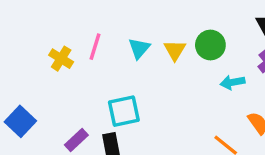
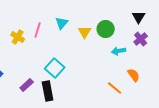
cyan triangle: (139, 48) -> (62, 23), moved
cyan square: (124, 111) -> (55, 68), turned -36

